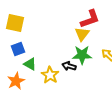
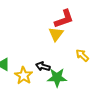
green star: (82, 55) -> (57, 78), moved

